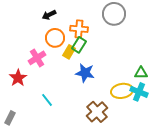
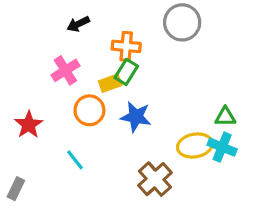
orange circle: (55, 38) -> (89, 110), moved
yellow rectangle: (69, 52) -> (110, 83), turned 40
pink cross: (37, 58) -> (65, 70), moved

